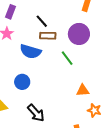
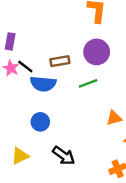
black line: (42, 21) -> (25, 66), moved
green line: (67, 58) -> (88, 83), turned -63

